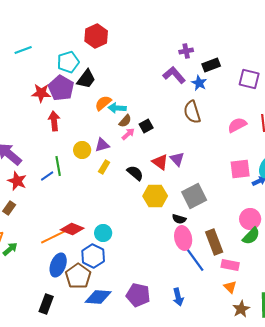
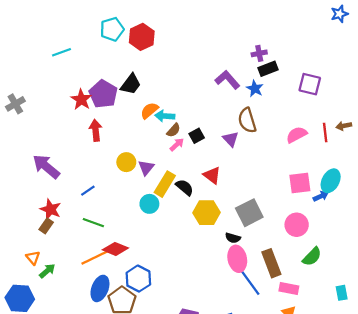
purple cross: (186, 51) -> (259, 53), moved
cyan pentagon: (68, 62) -> (112, 29), moved
red star: (41, 93) -> (81, 100), turned 30
purple triangle: (102, 145) -> (146, 168), moved, turned -35
purple triangle: (177, 159) -> (231, 139), moved
green line: (58, 166) -> (93, 223), moved, turned -60
yellow rectangle: (104, 167) -> (165, 184), moved, size x1.6
red star: (17, 181) -> (51, 209), moved
pink circle: (250, 219) -> (297, 225), moved
cyan circle: (103, 233) -> (149, 204), moved

